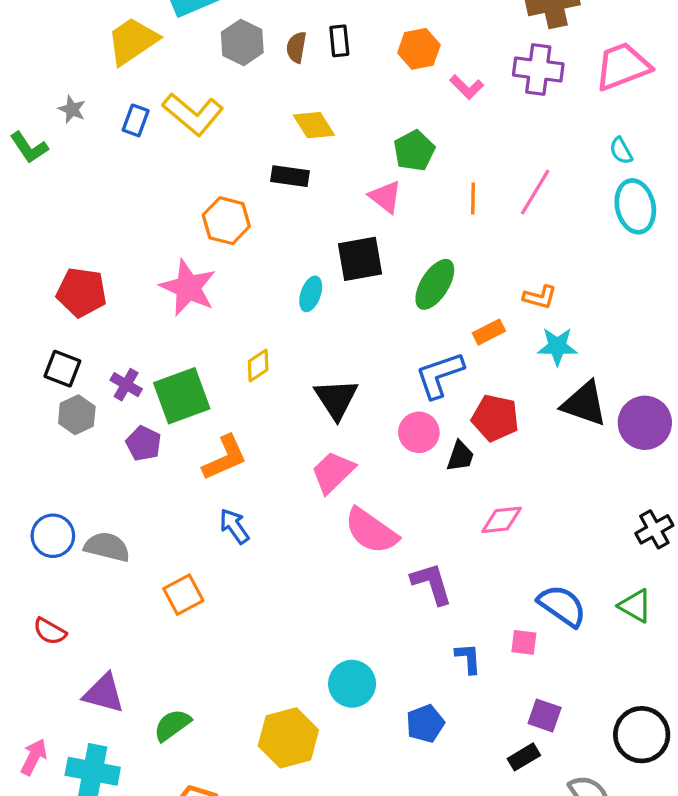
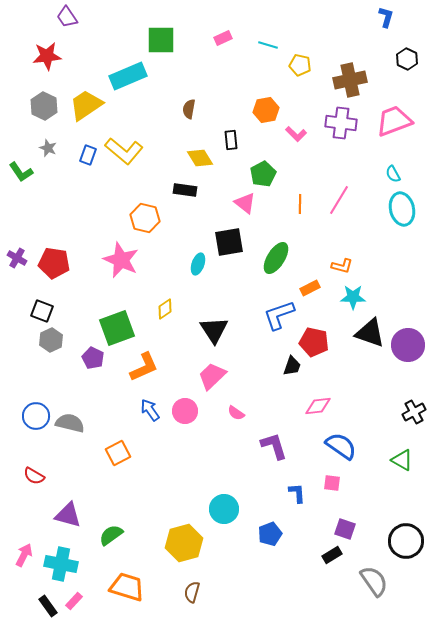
black rectangle: (339, 41) -> (231, 140), moved
gray hexagon: (242, 42) -> (44, 106), moved
purple cross: (126, 385) -> (17, 258), moved
pink circle: (419, 432) -> (185, 411), moved
pink semicircle: (371, 531) -> (236, 413), size x0.5
blue semicircle: (562, 606) -> (341, 446), moved

